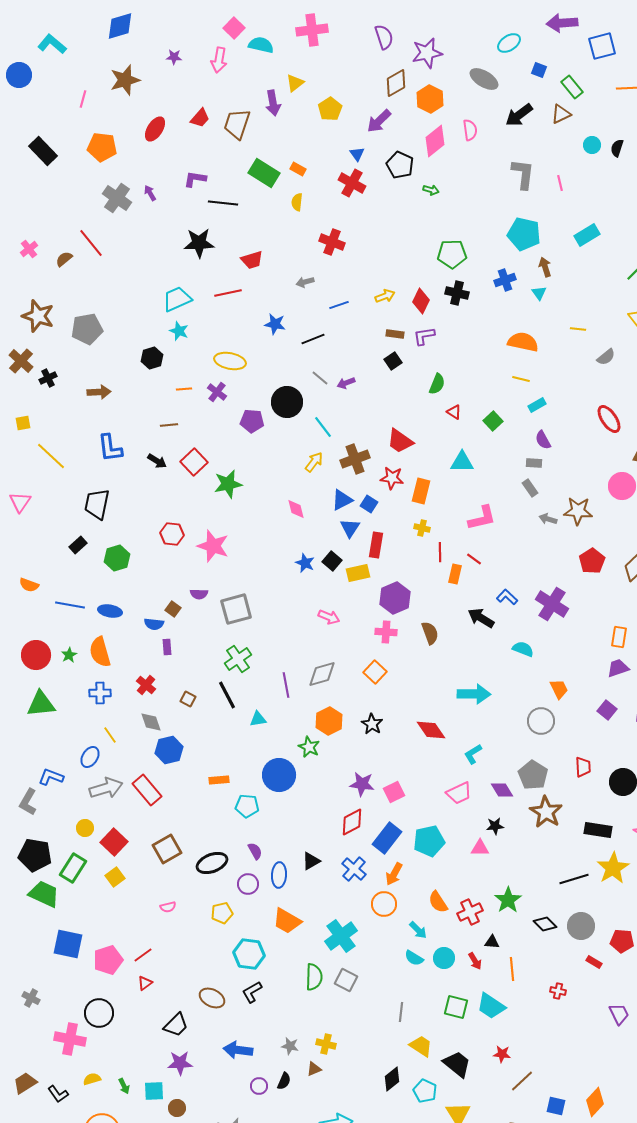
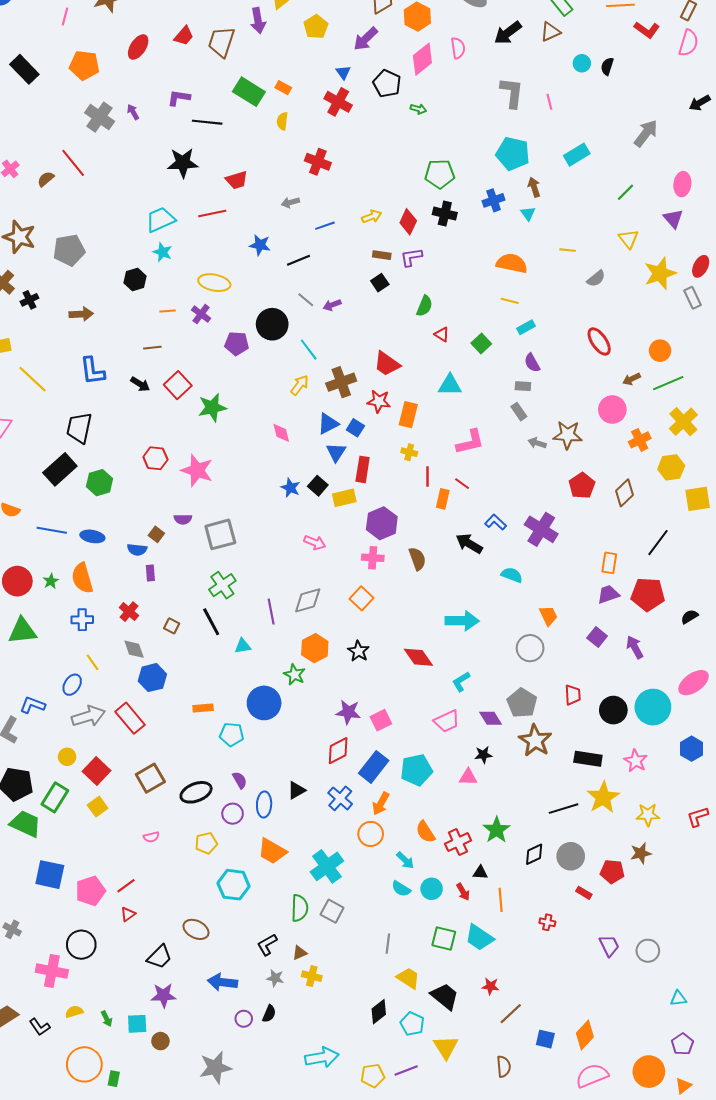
black rectangle: (78, 545) -> (60, 469), size x1.8
black diamond: (545, 924) -> (534, 854), turned -70
black L-shape: (252, 992) -> (267, 945), moved
brown triangle: (314, 1069) -> (300, 953), moved

